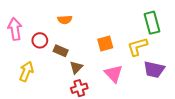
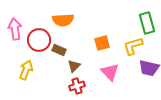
orange semicircle: (65, 20) -> (63, 20), size x1.5
red circle: (40, 40) -> (39, 40), size x1.5

